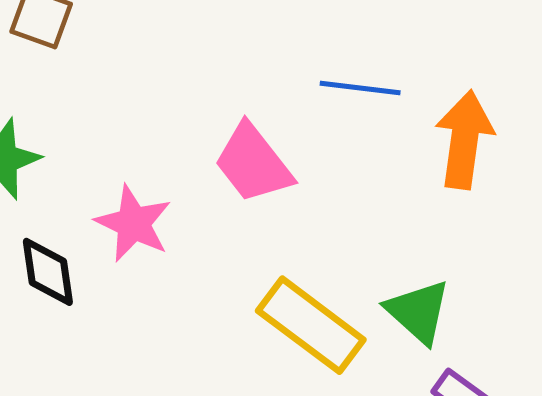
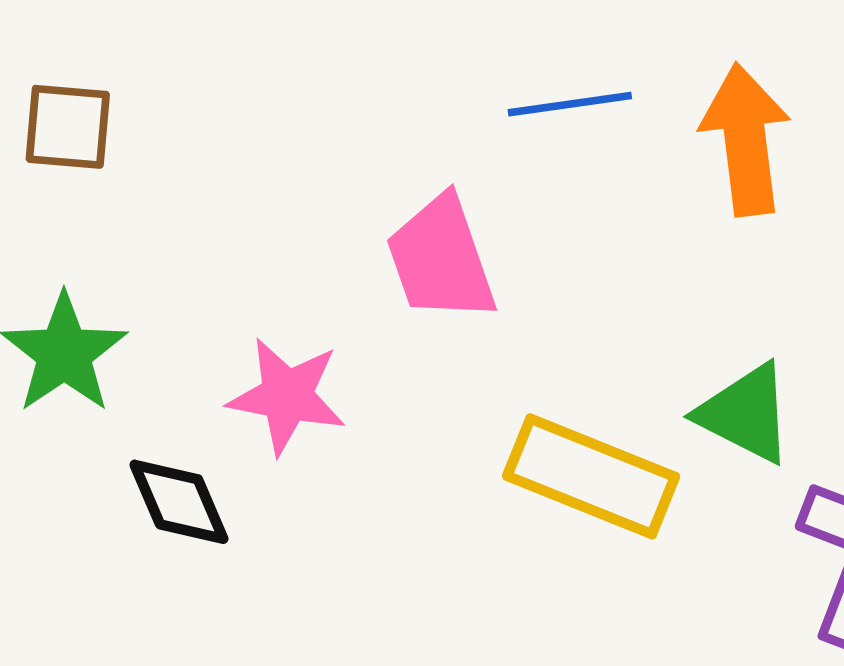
pink trapezoid: (253, 163) -> (441, 259), turned 34

